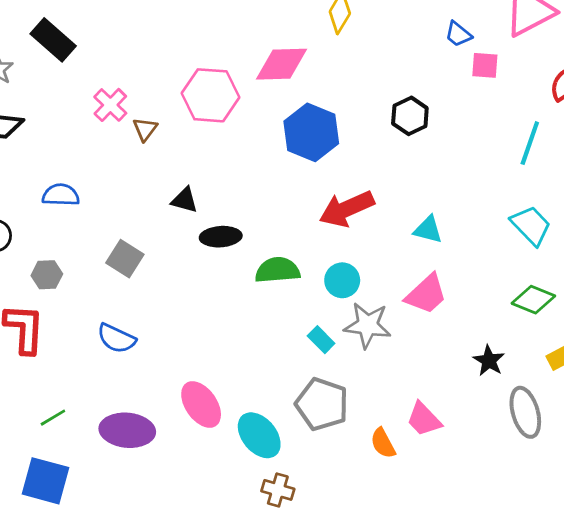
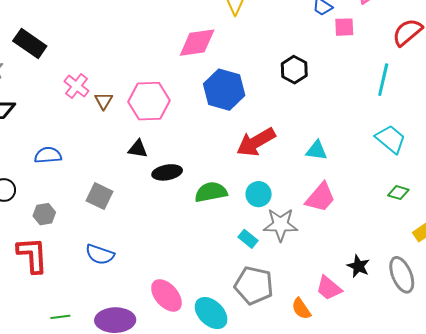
pink hexagon: (210, 95) -> (149, 101), moved
green diamond: (533, 300) -> (398, 193), size x0.7
black star: (489, 361) -> (358, 266), moved
green line: (53, 418) -> (60, 317), turned 30

